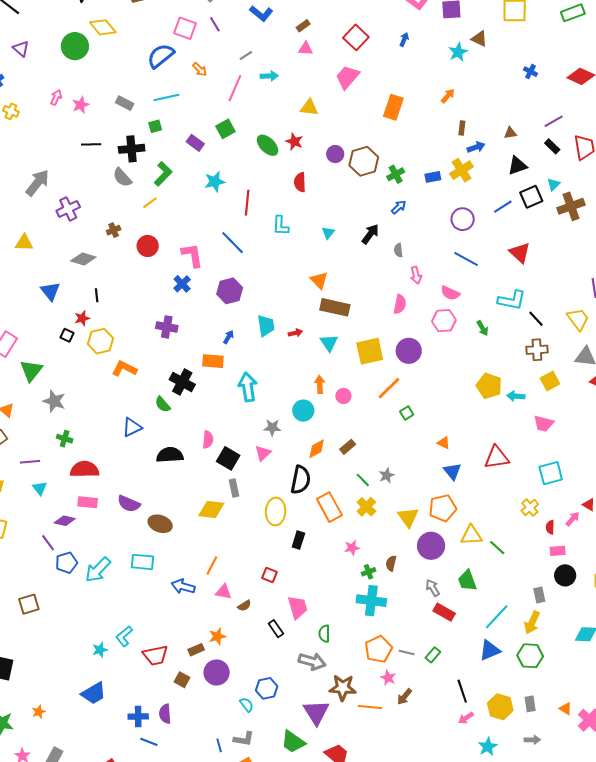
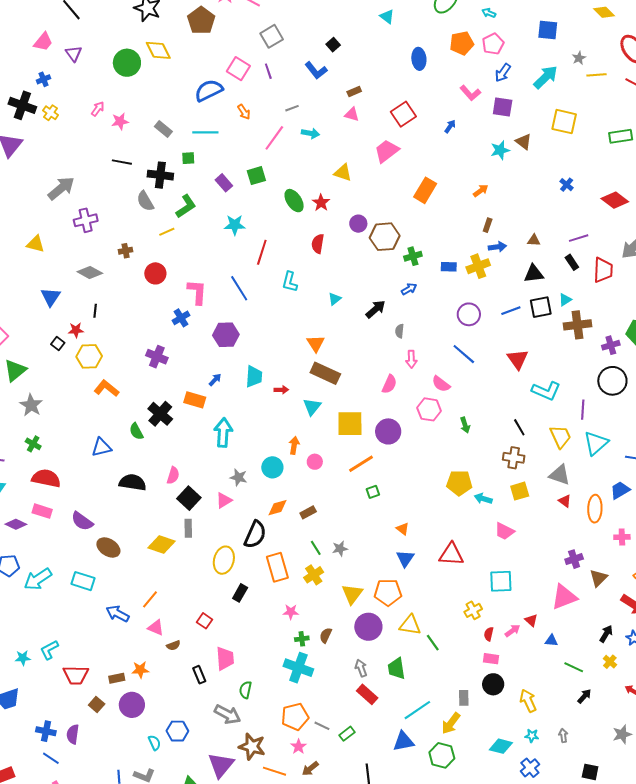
cyan L-shape: (512, 300) -> (546, 391), moved
yellow pentagon: (489, 386) -> (459, 483), turned -30

